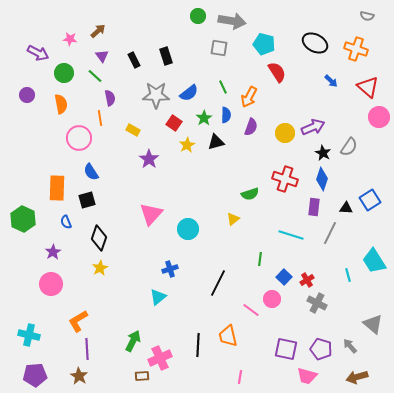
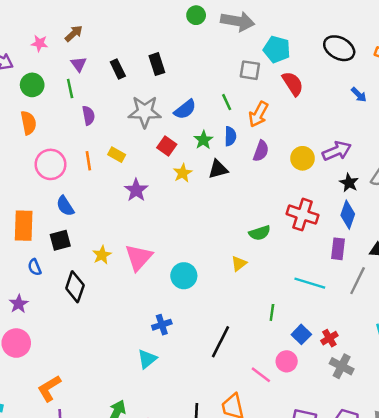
gray square: (219, 48) -> (250, 70), moved
green line: (95, 76) -> (70, 89), turned 35
orange line: (100, 118) -> (88, 161), moved
yellow star: (100, 268) -> (102, 255), moved

